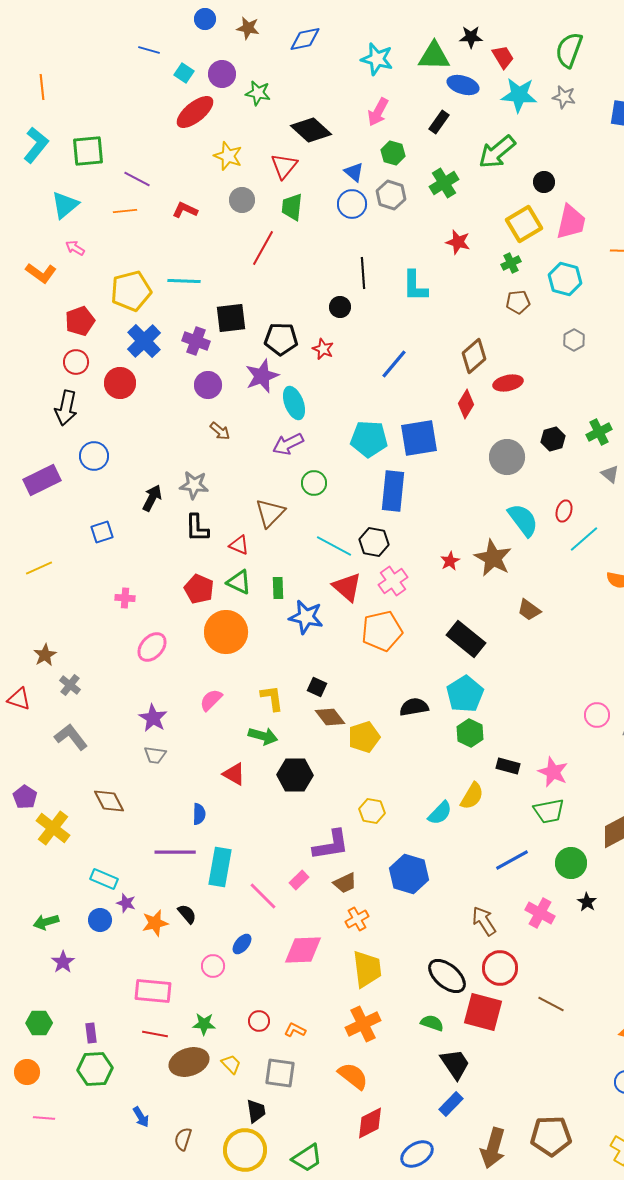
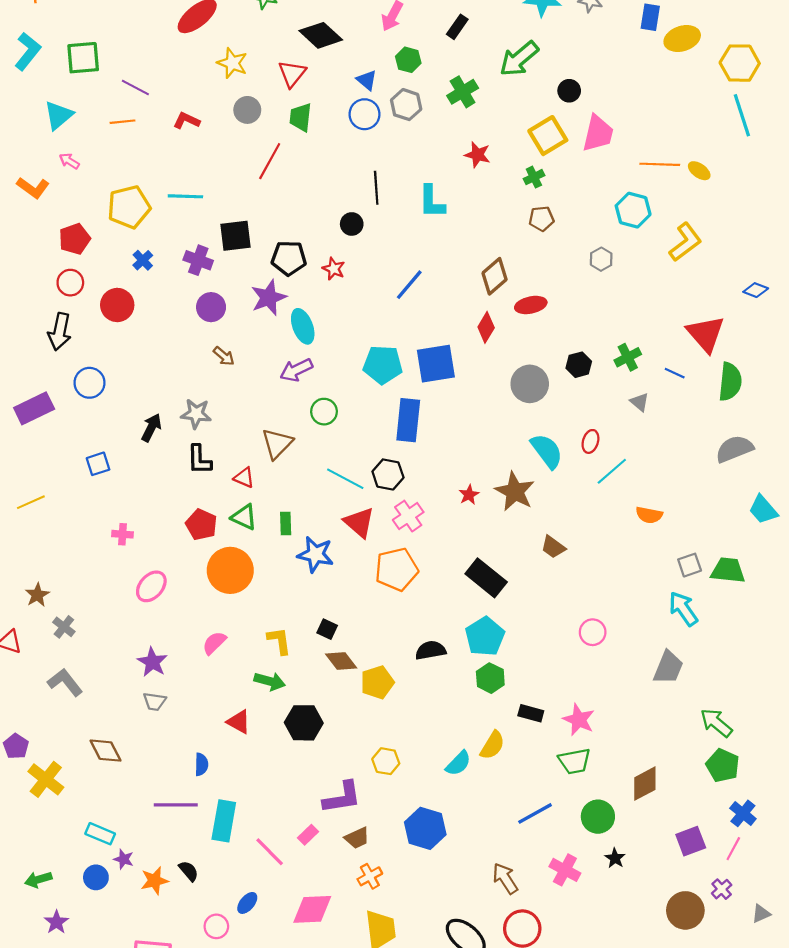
cyan hexagon: (565, 279) -> (633, 210), moved
blue cross: (144, 341) -> (143, 260), size x0.6
pink circle: (597, 715) -> (593, 632), moved

